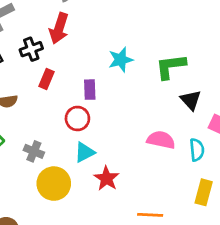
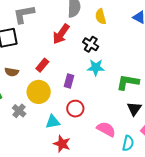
black cross: (31, 49) -> (91, 44), moved, turned 35
red circle: (77, 118) -> (75, 109), moved
red star: (107, 178) -> (62, 144), turned -30
yellow circle: (54, 184) -> (39, 92), moved

